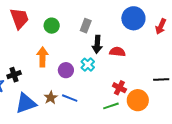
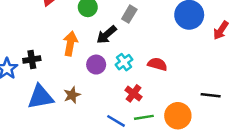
black arrow: (97, 44) -> (106, 35), moved, turned 36
red semicircle: (117, 52) -> (157, 64), moved
red cross: (119, 88) -> (133, 93), moved
blue line: (70, 98) -> (116, 121), moved

